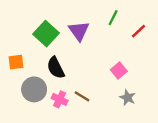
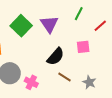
black semicircle: (56, 68) -> (56, 57), moved, turned -114
pink square: (119, 70) -> (83, 47), moved, turned 32
brown line: (82, 96) -> (65, 77), moved

